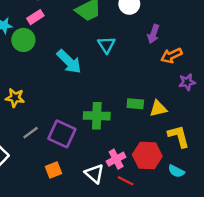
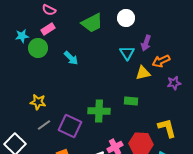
cyan triangle: (106, 45) -> (127, 53), moved
cyan arrow: (69, 62) -> (71, 58), moved, size x0.7
yellow star: (15, 98) -> (38, 102), moved
yellow triangle: (158, 109) -> (143, 73), moved

